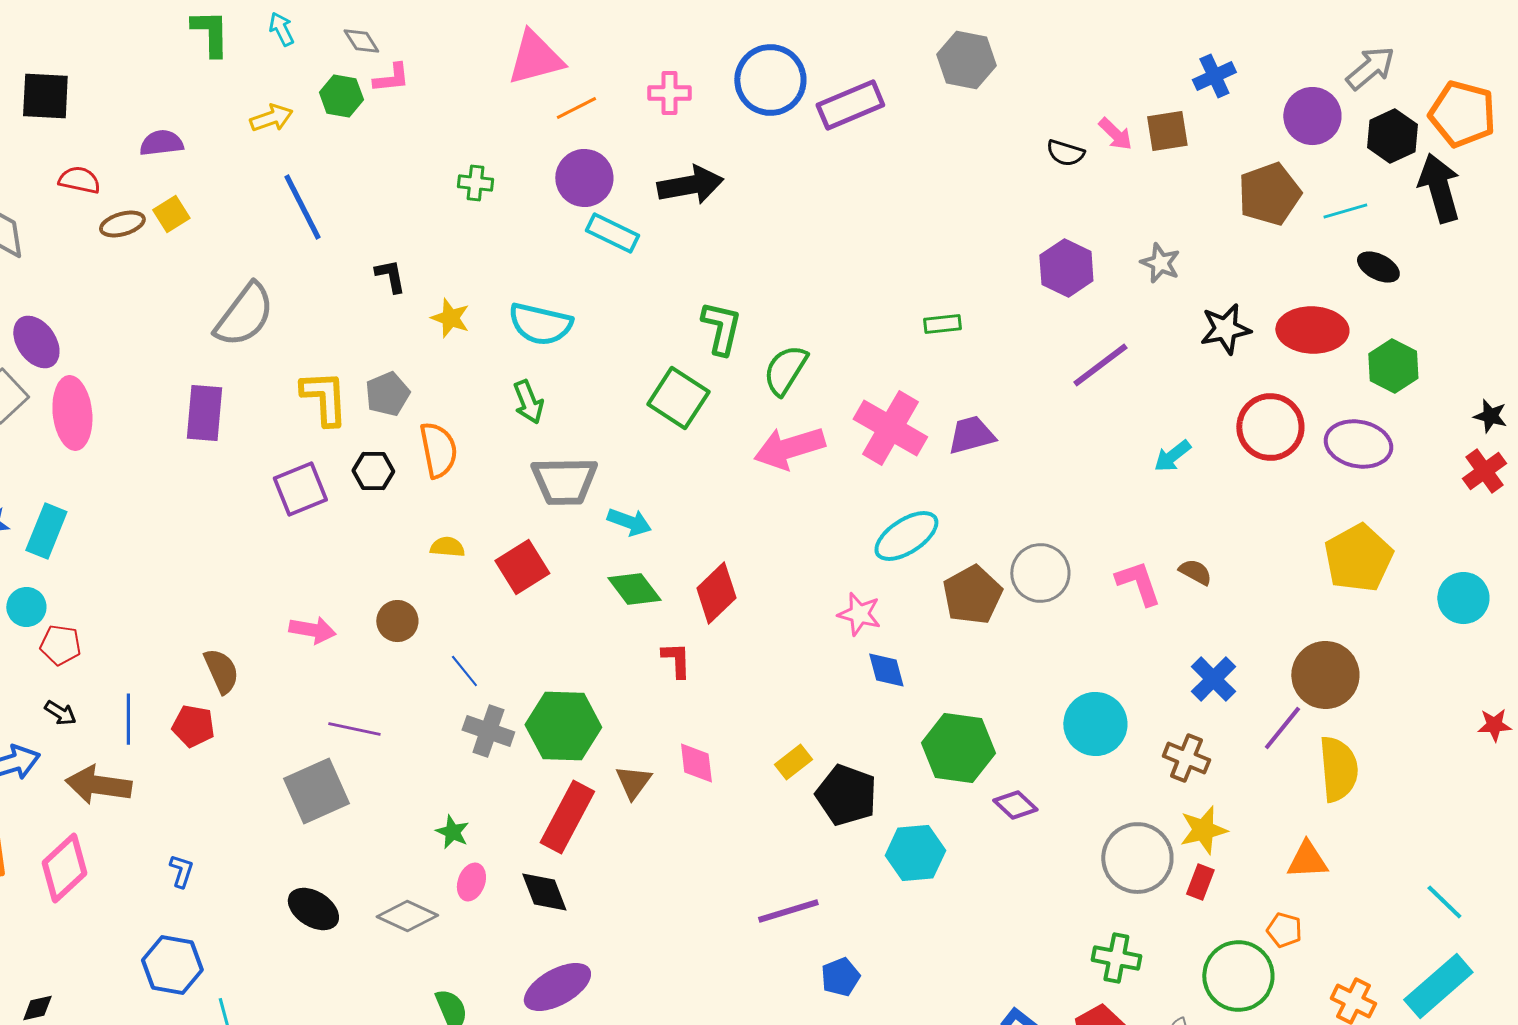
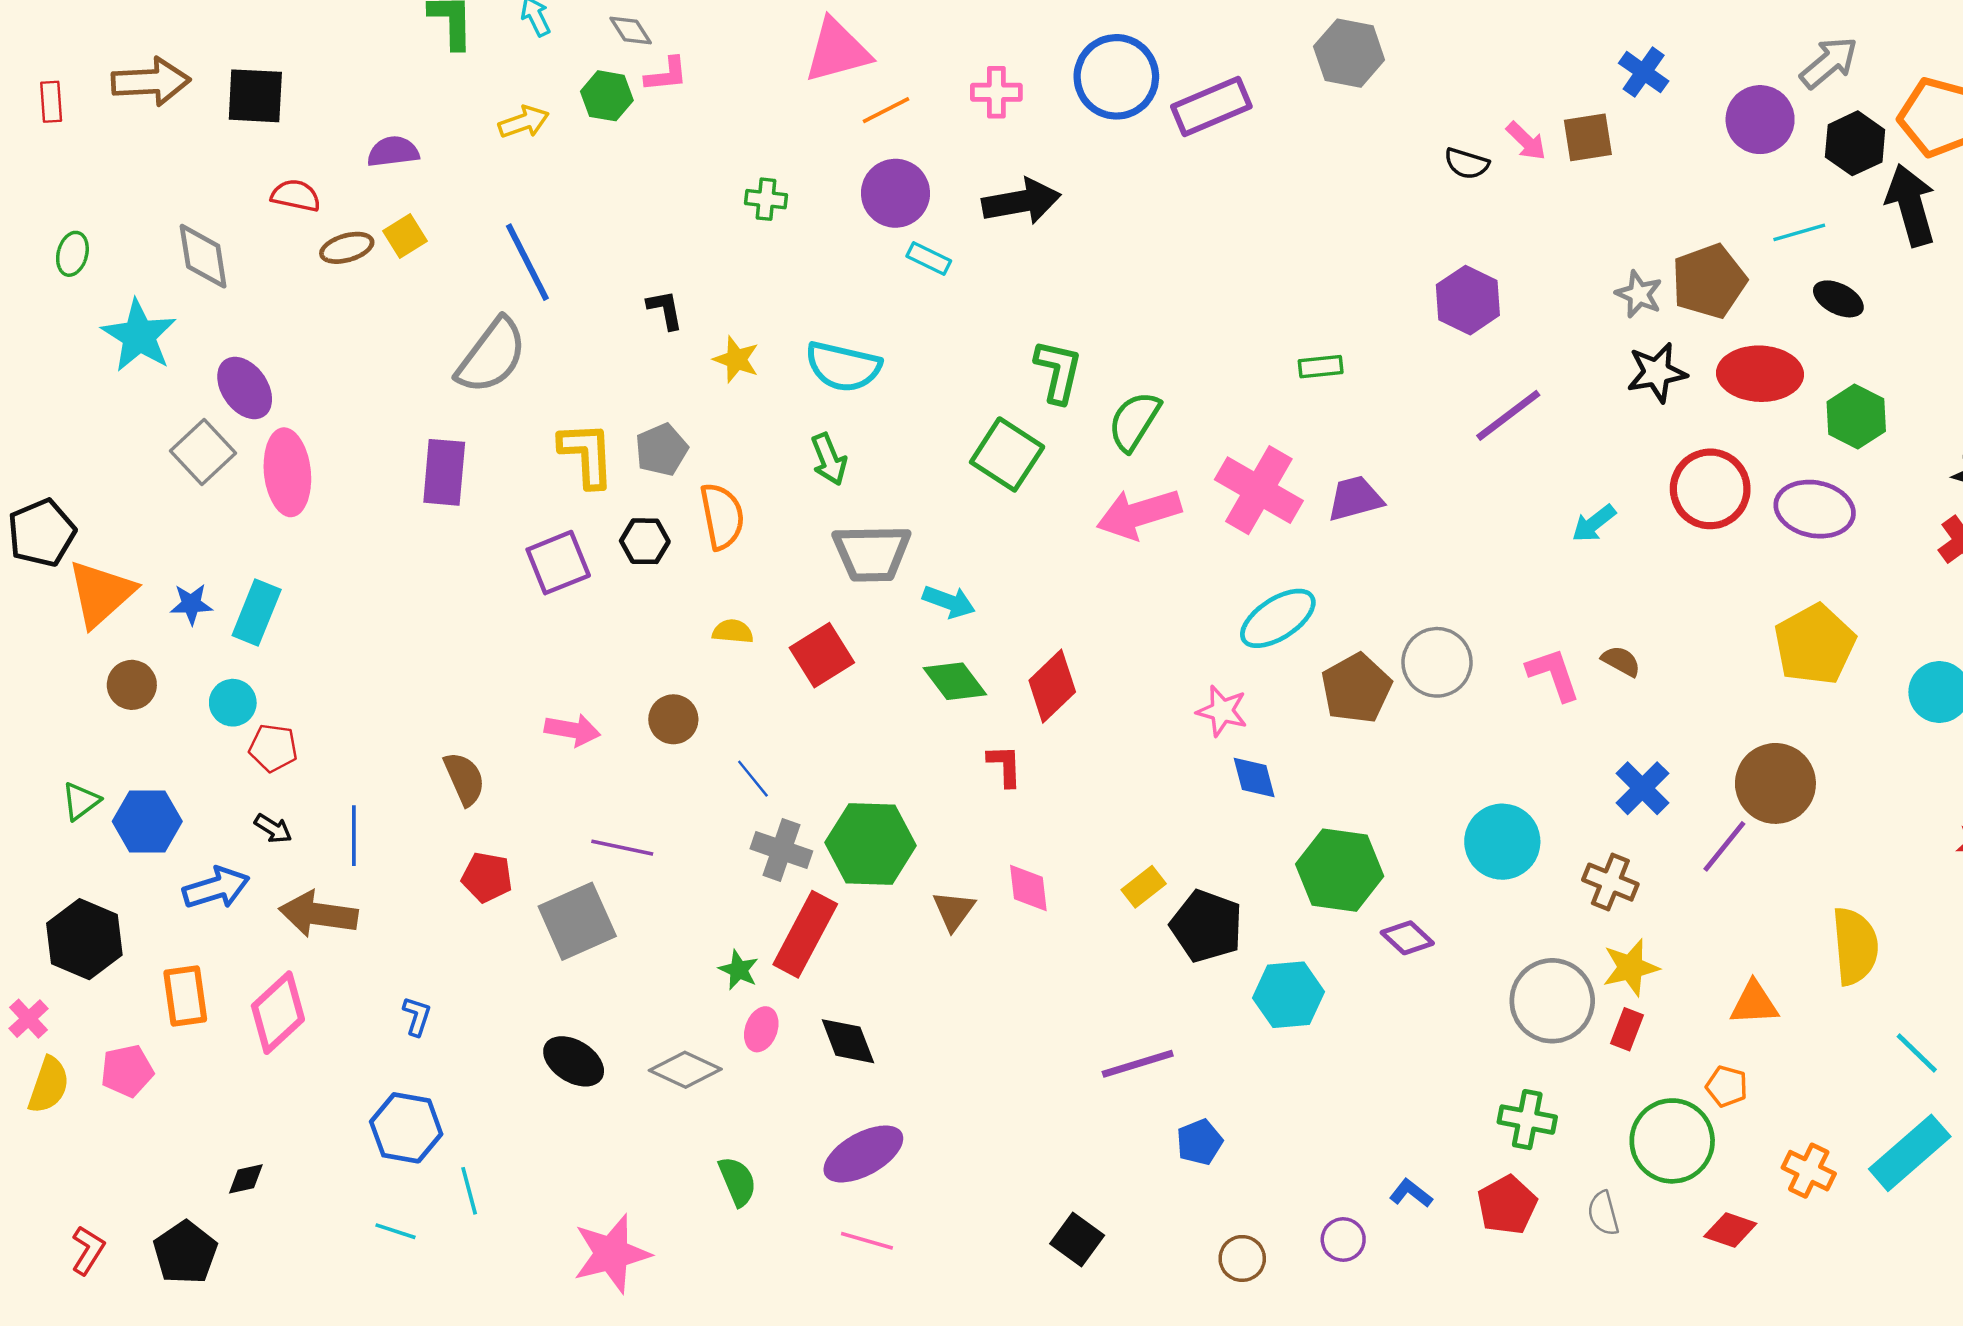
blue cross: (1214, 76) -> (1644, 72), turned -30
brown pentagon: (1269, 194) -> (1709, 281), moved
blue line: (302, 207) -> (527, 262), moved
cyan rectangle: (612, 233) -> (929, 259), size x0.7
gray star: (1160, 263) -> (1639, 294), moved
red pentagon: (193, 726) -> (487, 877), moved
yellow semicircle: (1338, 769) -> (1855, 946), moved
red rectangle: (567, 817) -> (805, 934), moved

